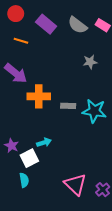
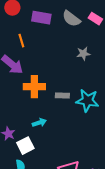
purple rectangle: (46, 24) -> (41, 18), turned -30
orange line: (21, 41) -> (21, 41), moved, turned 56
cyan arrow: (44, 142) -> (39, 123), moved

